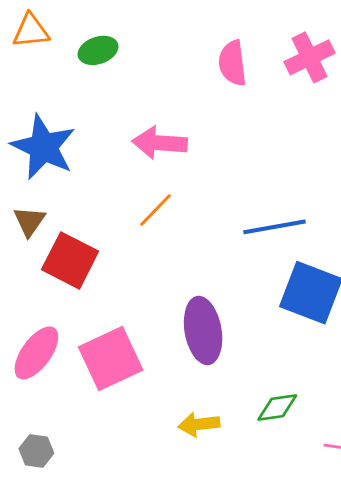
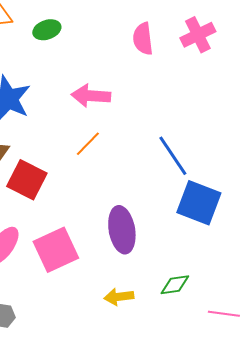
blue line: (274, 227) -> (173, 156), turned 66

